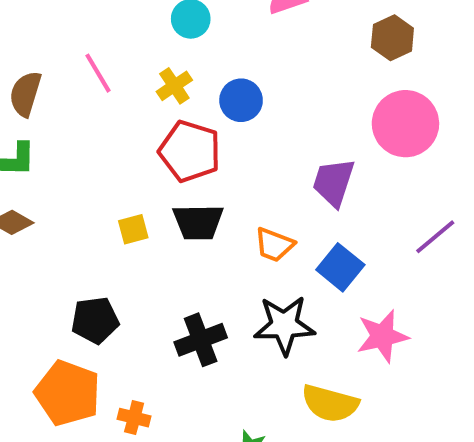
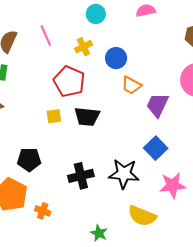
red pentagon: (190, 151) -> (69, 81), moved
orange trapezoid: (274, 245) -> (131, 85), moved

